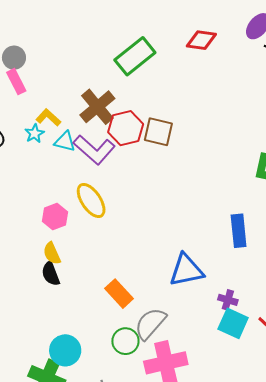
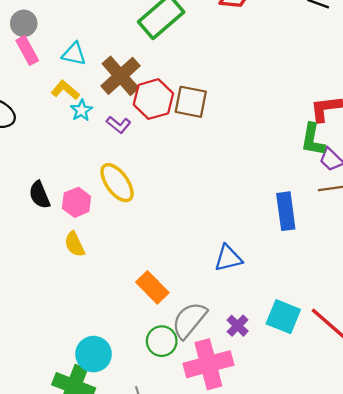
cyan star: (34, 134) -> (81, 110), moved
cyan triangle: (65, 142) -> (74, 54), moved
purple L-shape: (94, 150) -> (119, 125), size x0.5
blue triangle: (186, 270) -> (228, 258), size x0.7
black semicircle: (51, 274) -> (39, 195), moved
purple cross: (228, 300) -> (238, 326), moved, turned 30

